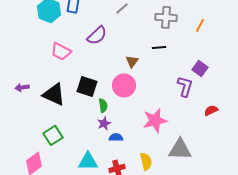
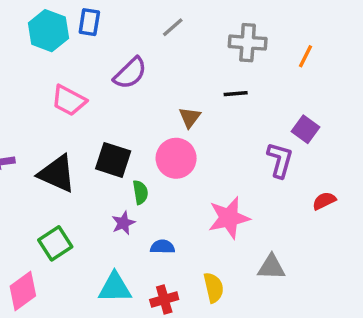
purple star: (104, 123) -> (123, 223), moved
gray triangle: (180, 149) -> (271, 267), size x0.7

